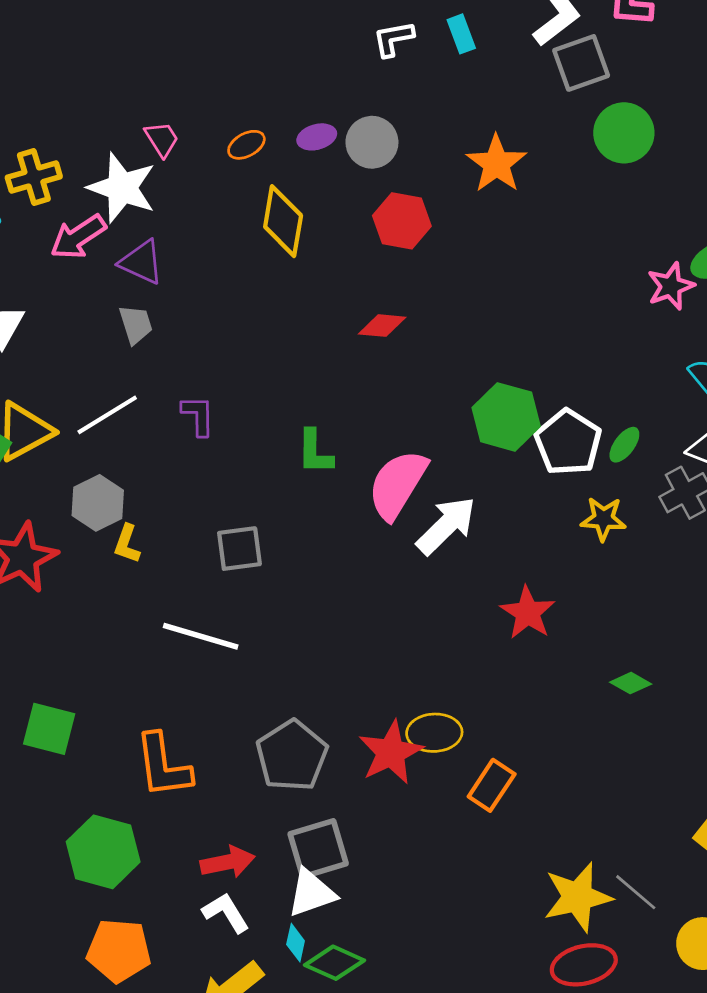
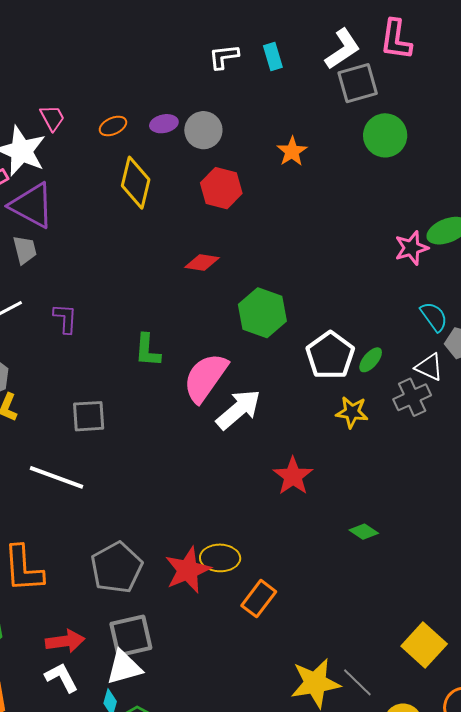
orange star: (496, 164) -> (292, 151), size x0.7
purple triangle: (142, 262) -> (32, 205), size x1.4
green hexagon: (506, 417) -> (262, 313), moved

